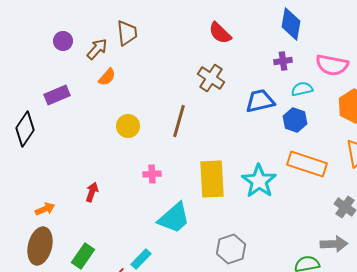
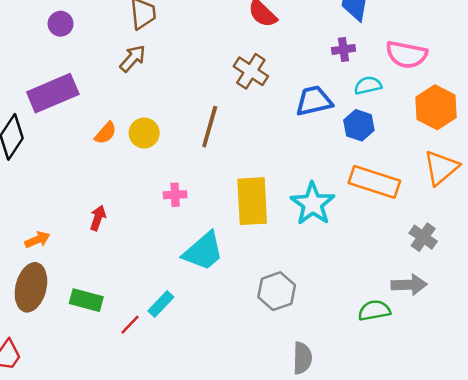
brown arrow: (97, 49) -> (133, 58), moved
orange semicircle: (107, 77) -> (106, 133), moved
purple rectangle: (57, 95) -> (53, 93), size x1.5
green rectangle: (83, 256) -> (86, 300), turned 70

